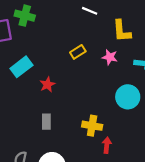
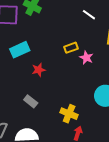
pink star: (110, 57) -> (86, 58), moved
gray rectangle: (46, 122) -> (31, 101), turned -64

